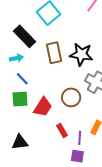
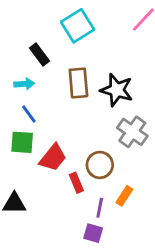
black rectangle: (24, 36) -> (39, 54), size x0.7
brown circle: (71, 97) -> (100, 165), moved
red rectangle: (62, 130) -> (76, 183), moved

